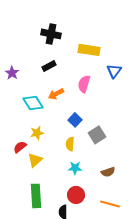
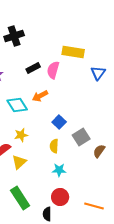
black cross: (51, 34) -> (14, 36), moved, turned -30
pink semicircle: (84, 84) -> (53, 70), moved
brown semicircle: (108, 172) -> (99, 151), moved, turned 144
green rectangle: (36, 196) -> (20, 198), turned -30

